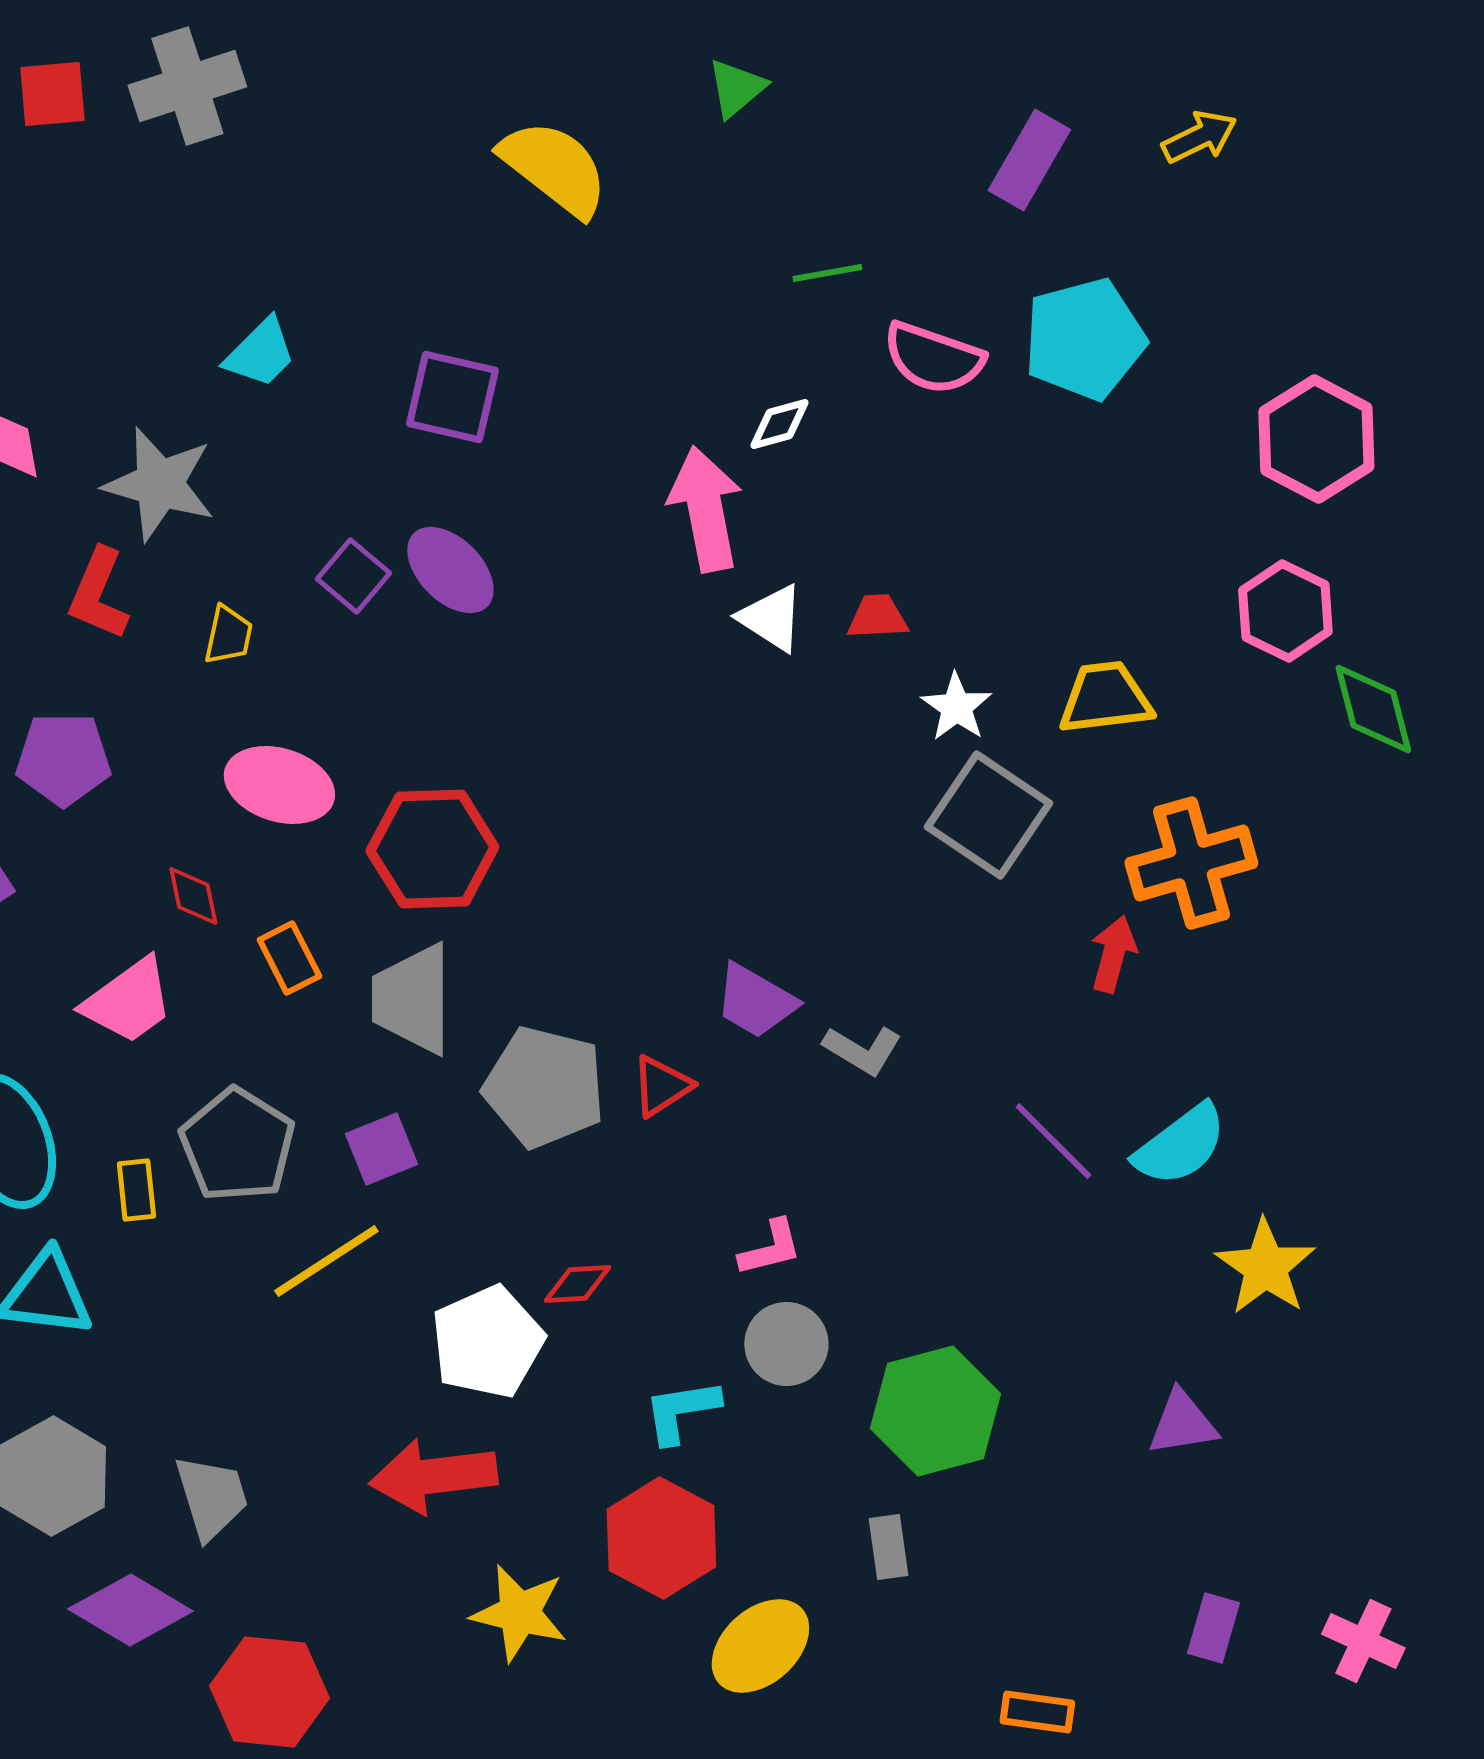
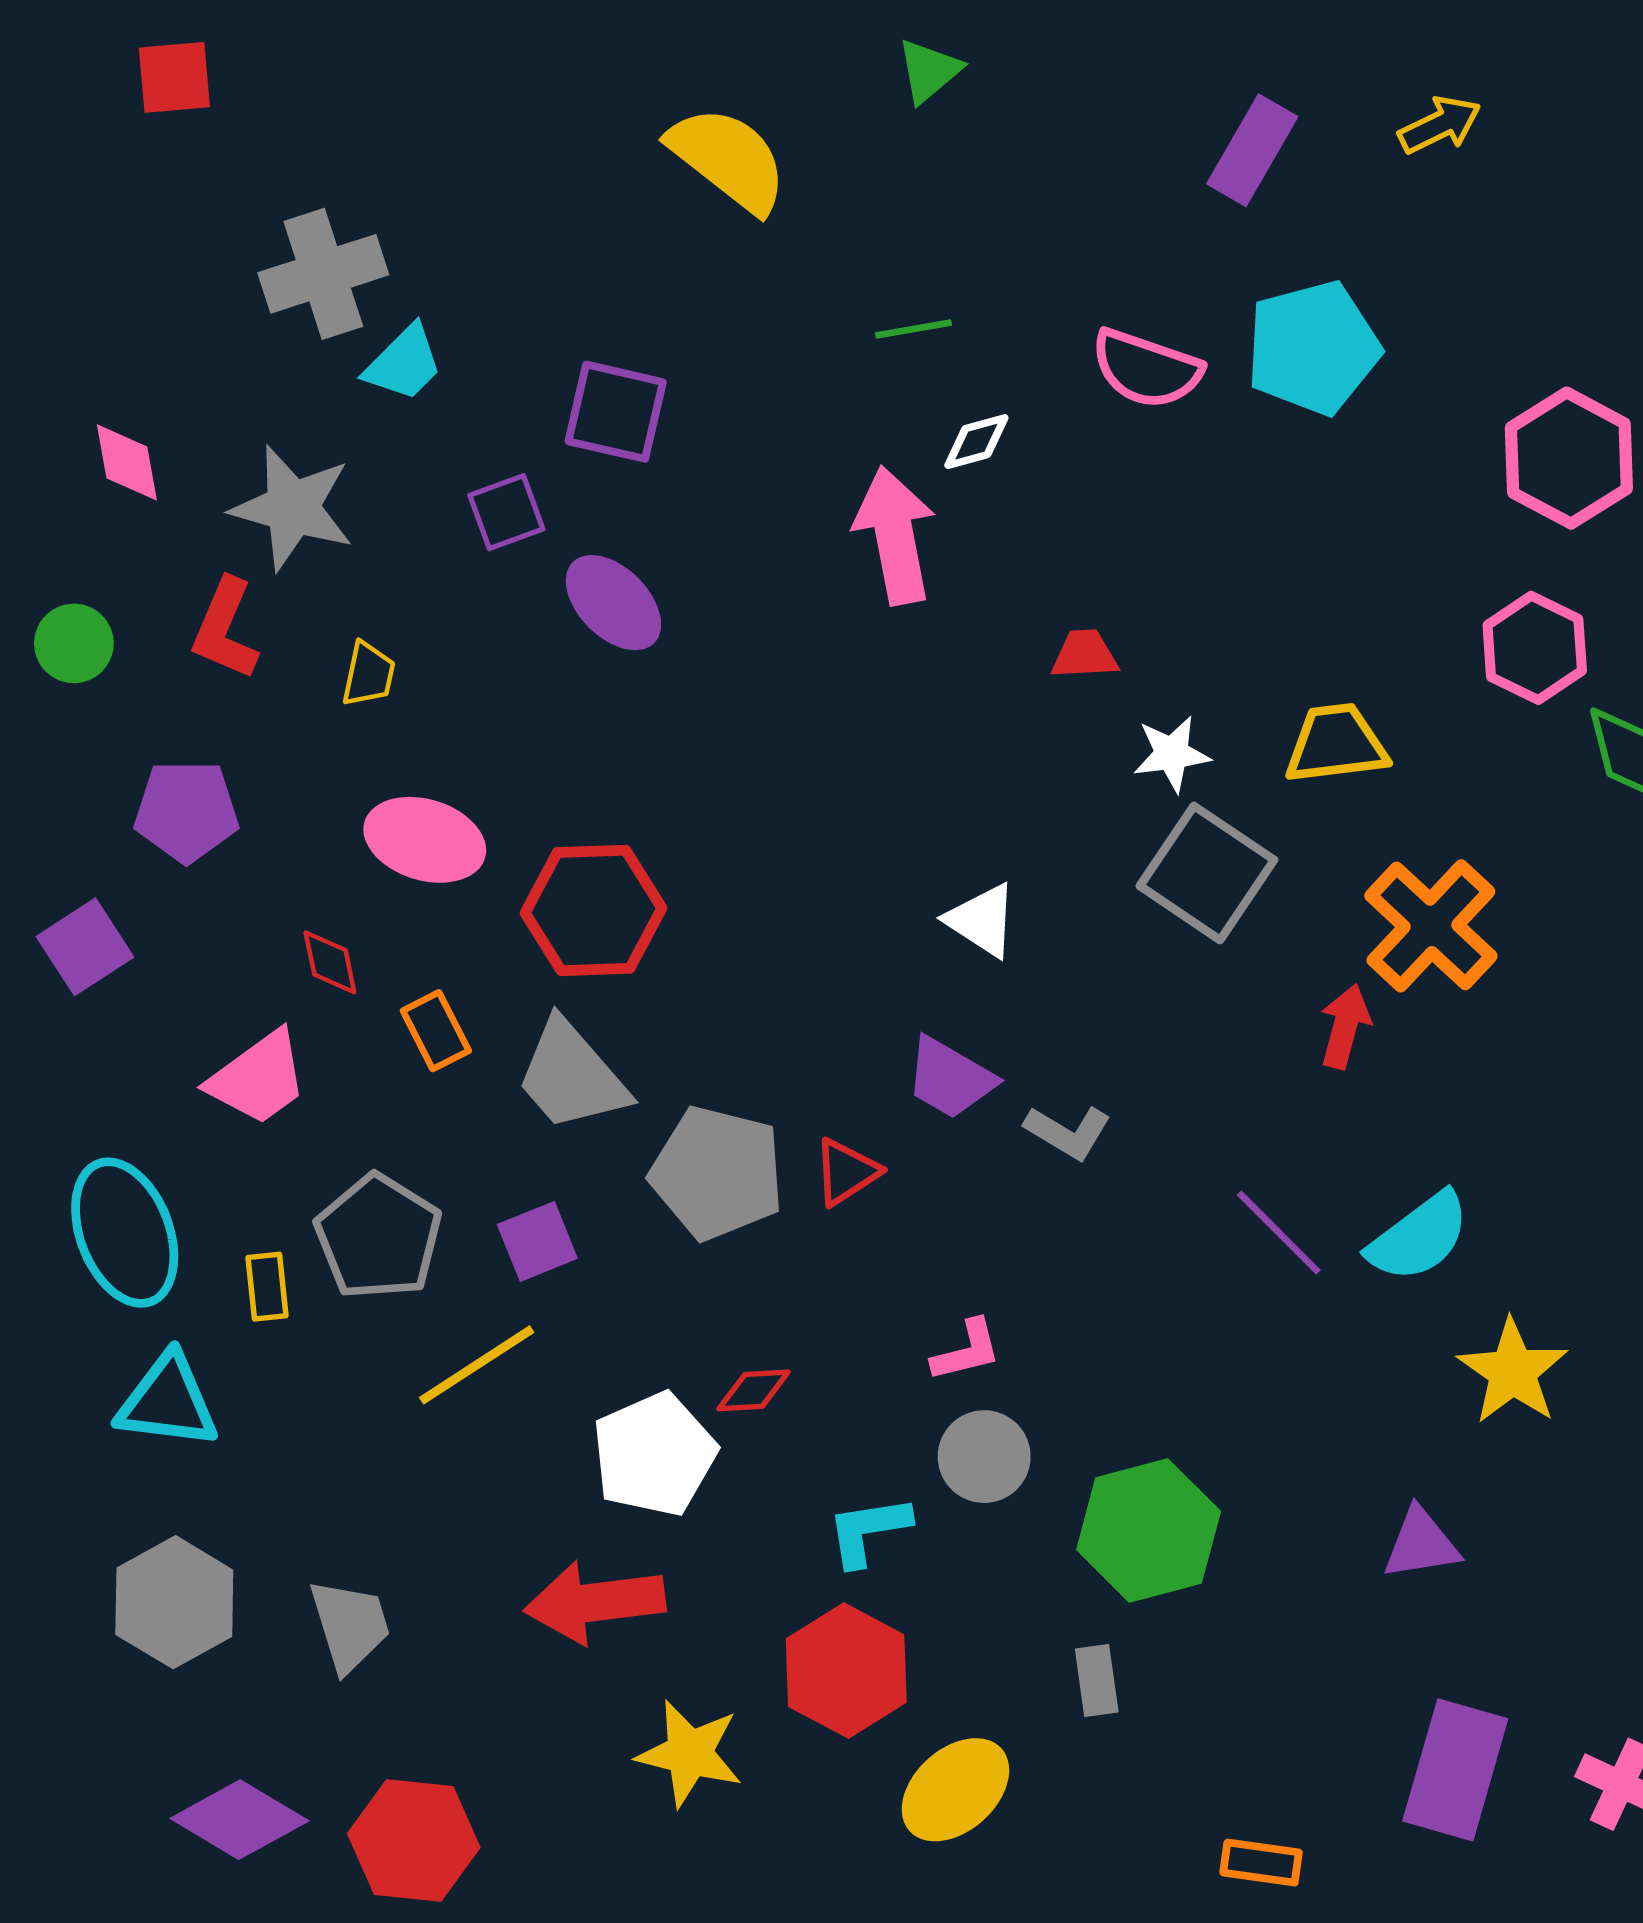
gray cross: (187, 86) -> (323, 274), moved
green line: (827, 273) -> (914, 329), moved
purple square: (353, 576) -> (506, 512), moved, turned 30
white triangle: (771, 618) -> (982, 920), moved
white star: (956, 707) -> (1172, 754), turned 30
orange cross: (1191, 863) -> (1431, 926), turned -31
gray trapezoid: (412, 999) -> (572, 1076), turned -41
purple diamond: (130, 1610) -> (239, 1820), moved
purple rectangle: (1213, 1628) -> (1455, 1770), size x1.8

